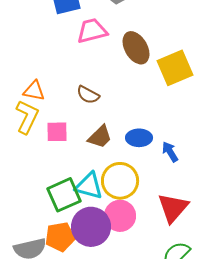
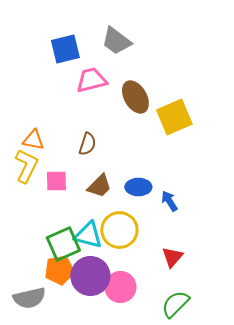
brown semicircle: (88, 95) -> (87, 144), turned -100
red triangle: (173, 208) -> (172, 257), size x0.7
pink circle: (120, 216) -> (120, 287), moved
orange pentagon: (60, 237) -> (59, 270), moved

